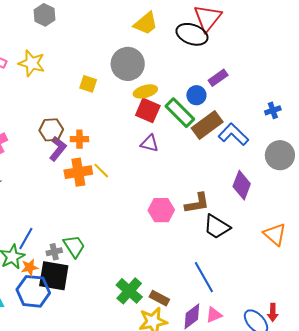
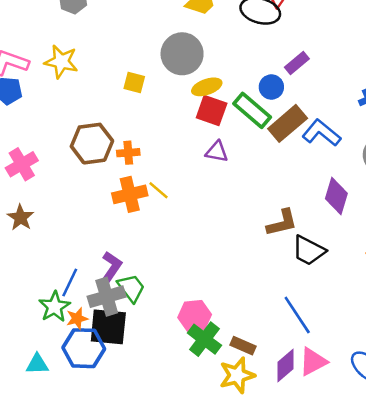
brown hexagon: (51, 130) -> (92, 144), size x1.4
purple L-shape: (58, 149) -> (111, 267), moved
pink hexagon: (161, 210) -> (195, 316), moved
gray cross: (54, 252) -> (107, 297), size x1.8
pink triangle: (214, 315) -> (313, 362), size x1.4

